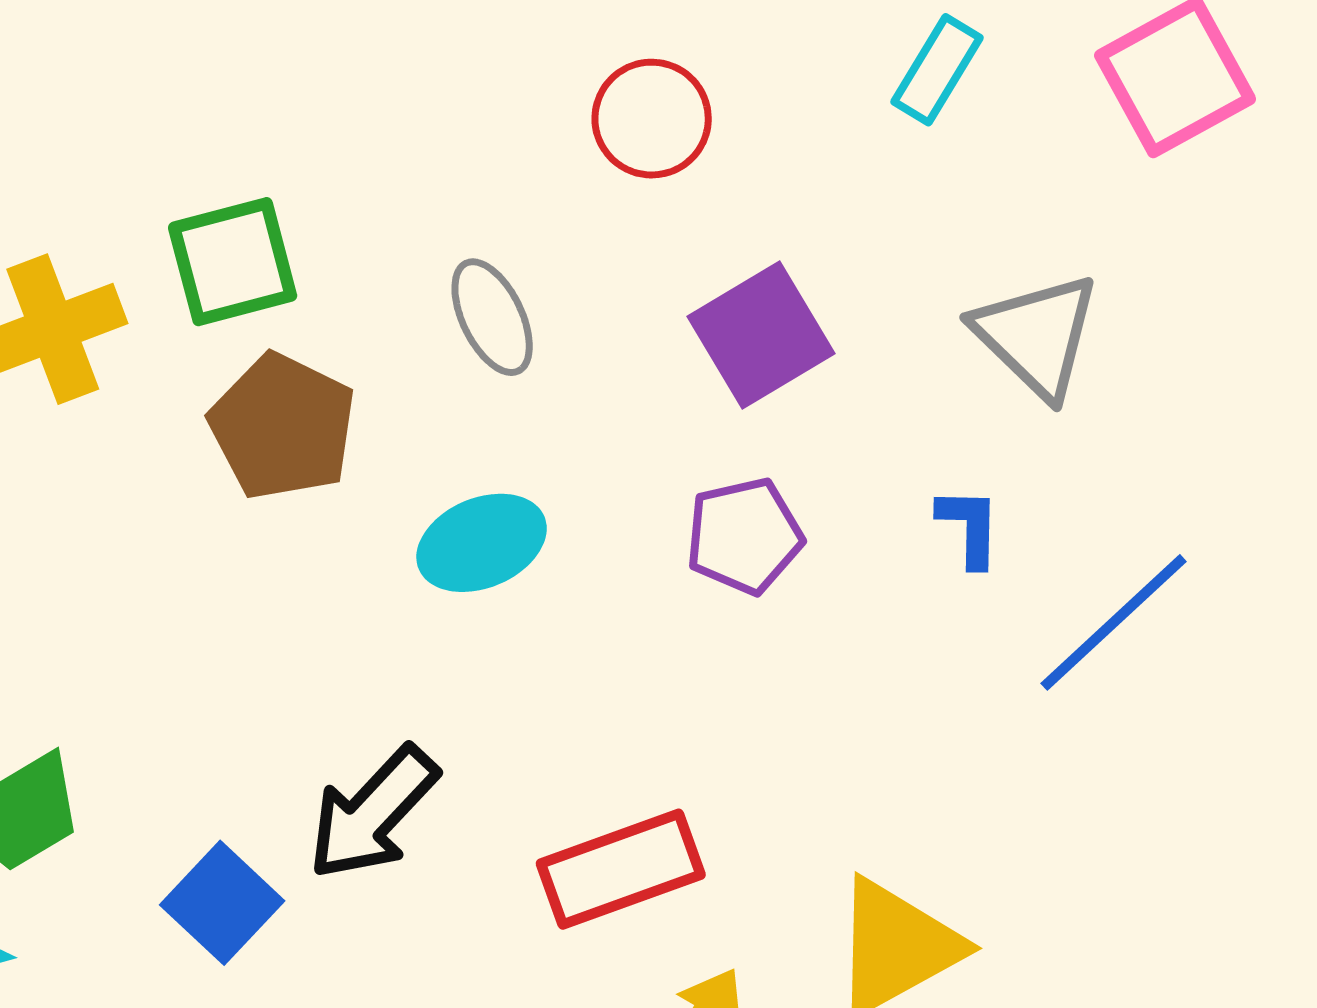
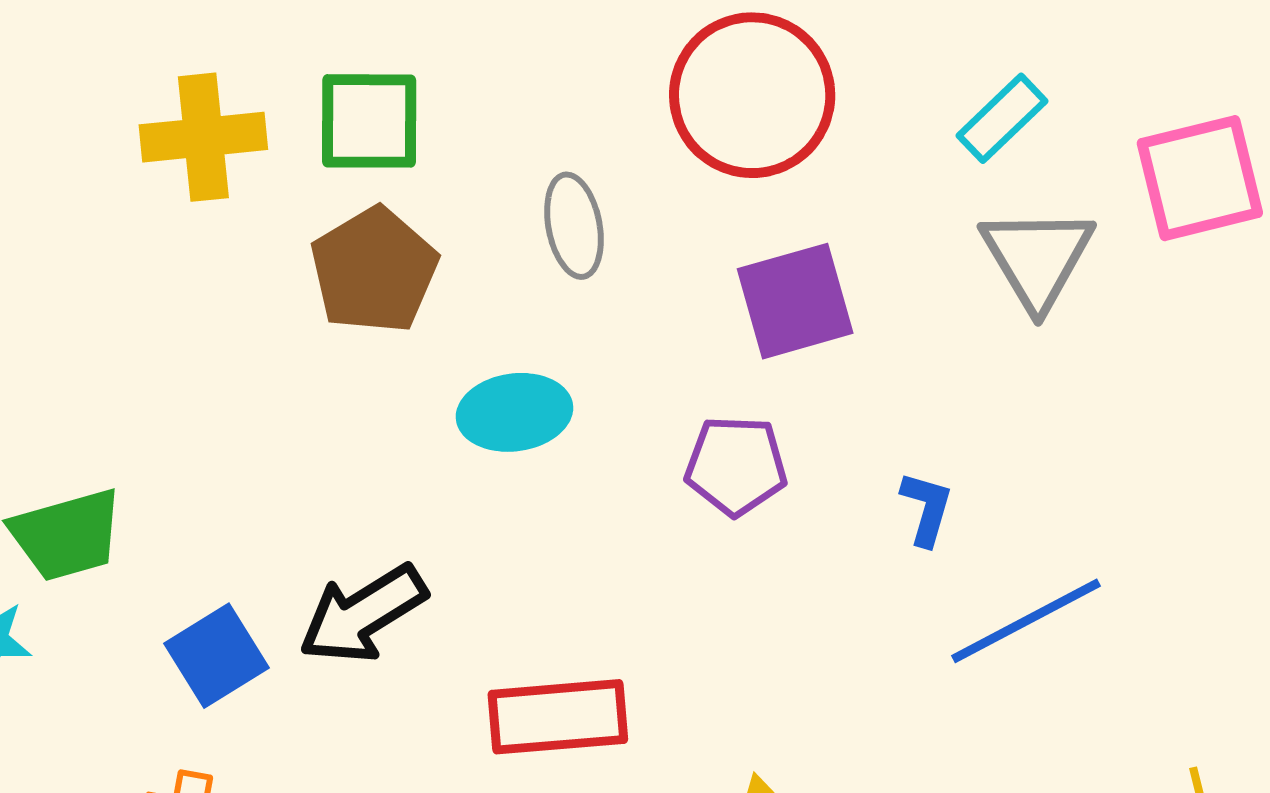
red circle: (652, 119) -> (752, 95), size x1.6
gray triangle: (1037, 336) -> (1037, 258), moved

